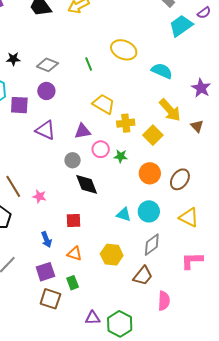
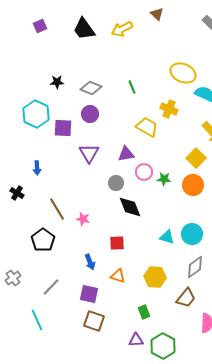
yellow ellipse: (124, 50) -> (183, 73), moved
yellow cross: (126, 123) -> (169, 109), moved, turned 30
purple triangle: (45, 130) -> (89, 153), turned 35
orange circle: (150, 173) -> (193, 185), moved
purple square: (45, 272) -> (89, 294), turned 30
green rectangle: (73, 283) -> (144, 312), moved

